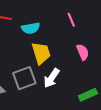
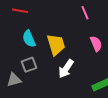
cyan semicircle: (31, 28) -> (29, 39), moved, turned 78
gray square: (24, 78) -> (29, 65), moved, size x0.7

